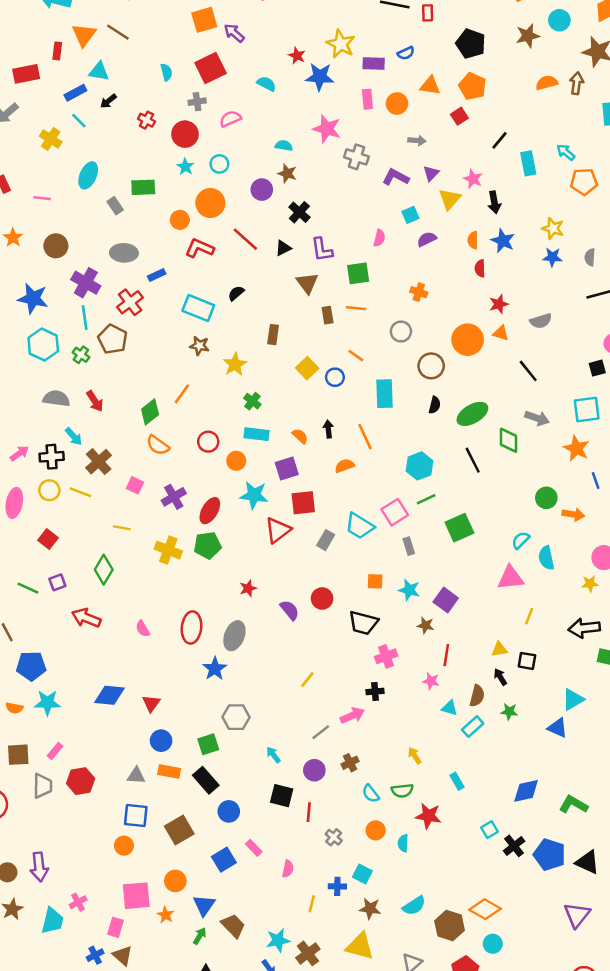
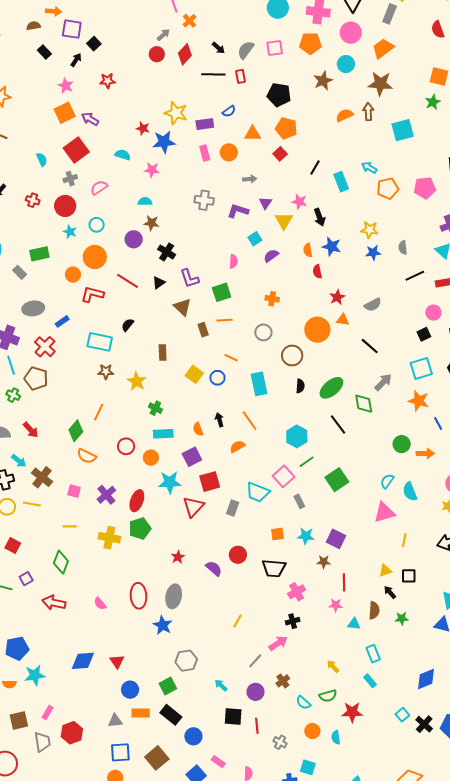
pink star: (327, 129) -> (152, 170), moved, size x0.7
gray arrow: (537, 418) -> (383, 382), turned -54
orange semicircle: (300, 436) -> (198, 429), turned -144
cyan rectangle: (473, 727) -> (373, 654), moved, turned -60

